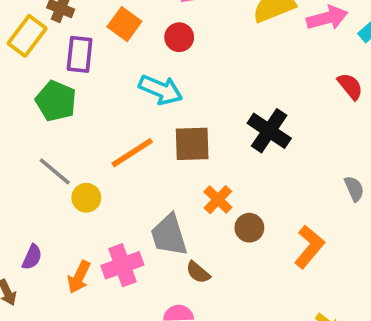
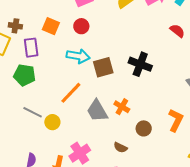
brown square: (192, 144) -> (103, 67), moved
brown circle: (249, 228) -> (144, 128), moved
gray trapezoid: (169, 235) -> (97, 111), moved

